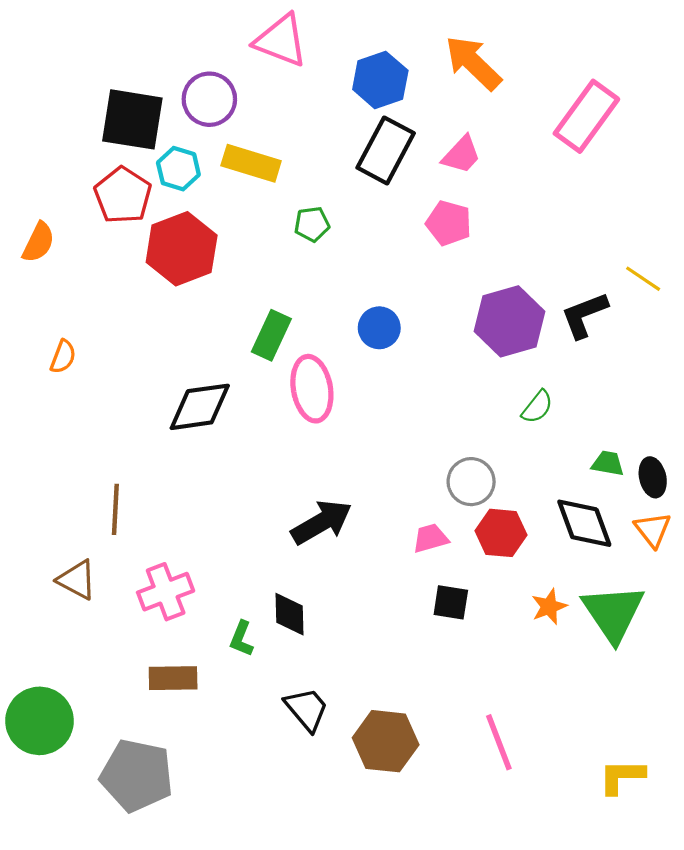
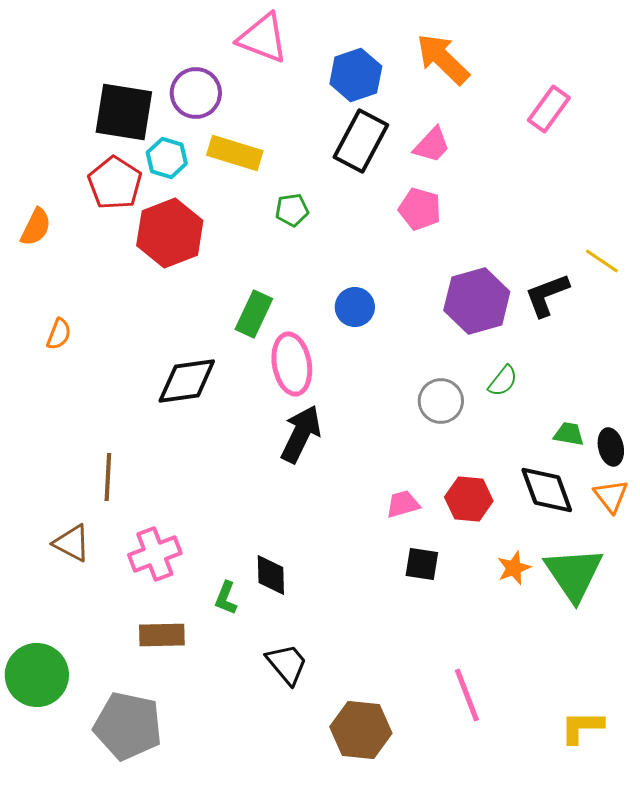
pink rectangle: (586, 116) -> (549, 109), size x0.7
gray circle: (471, 482) -> (441, 401), moved
black arrow: (322, 522) -> (301, 434), moved, turned -34
brown hexagon: (386, 741) -> (361, 730), moved

